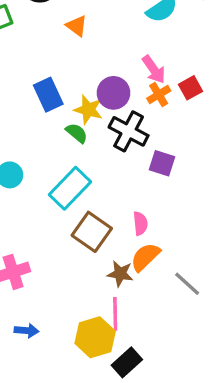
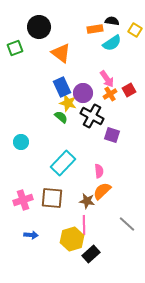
orange triangle: (77, 26) -> (61, 53), size x1.5
blue rectangle: (48, 95) -> (62, 87), moved
cyan rectangle: (70, 188) -> (63, 163), moved
brown square: (92, 232) -> (52, 198), moved, turned -30
gray line: (187, 284) -> (127, 224), moved

